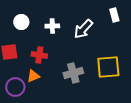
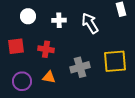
white arrow: (83, 29) -> (90, 23), turned 105
orange triangle: (33, 76) -> (49, 77), moved, turned 32

